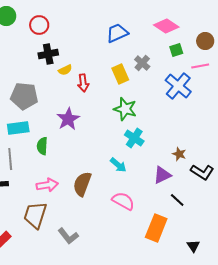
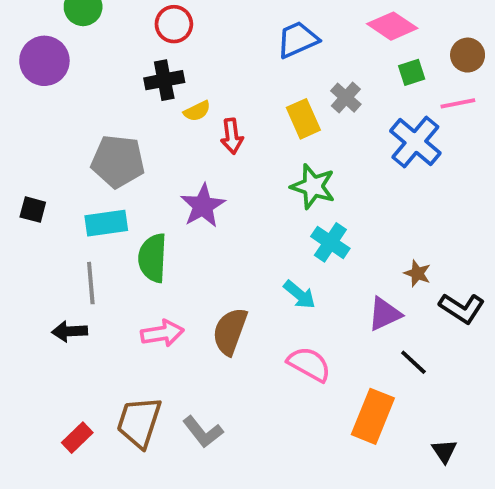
red circle: (39, 25) -> (174, 24), moved
green semicircle: (42, 146) -> (153, 258), size x1.4
brown trapezoid: (35, 215) -> (139, 422), moved

